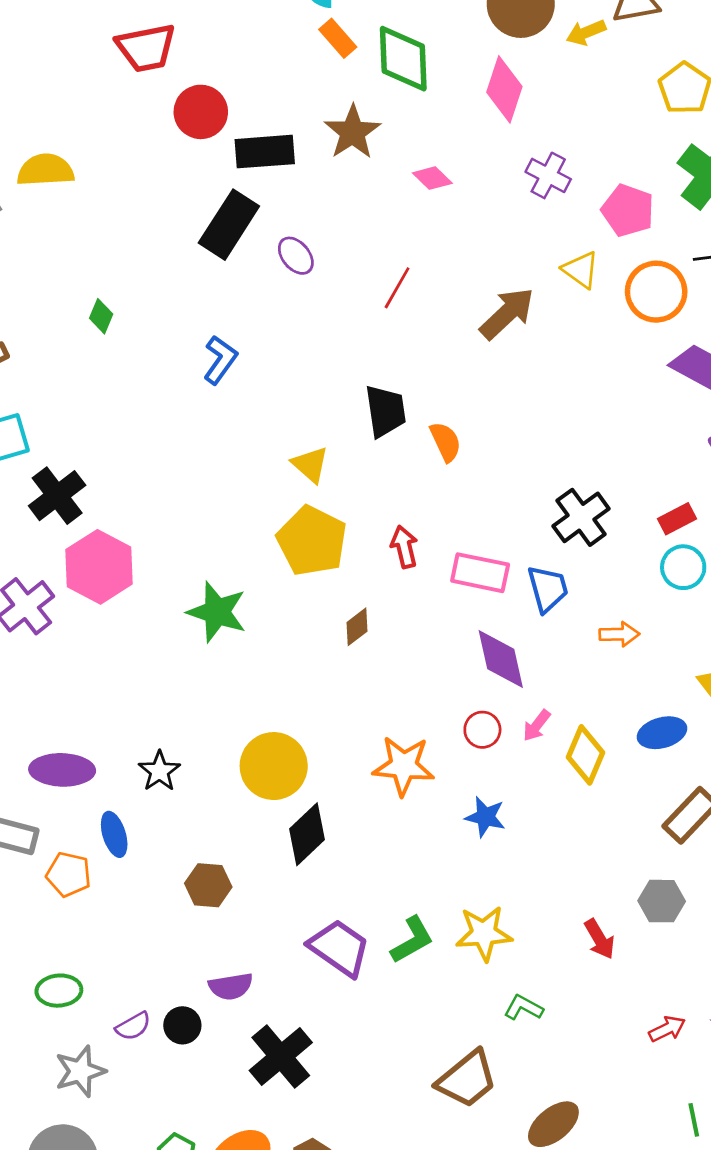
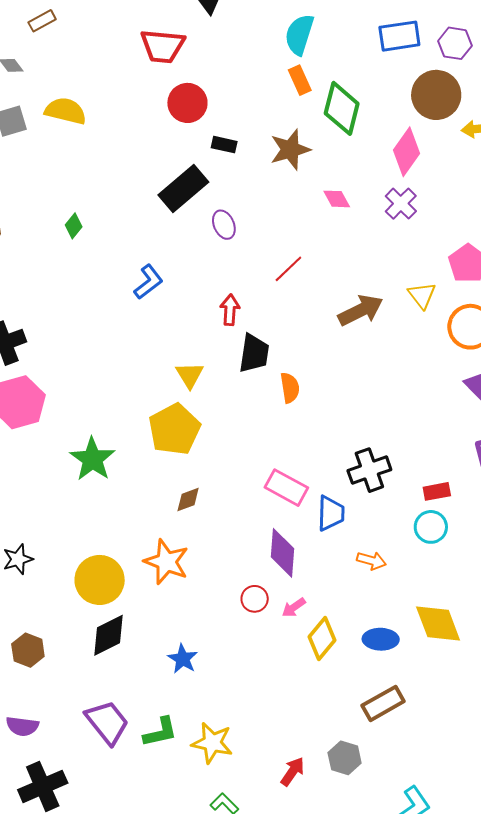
black rectangle: (265, 152) -> (224, 145), size x0.6
purple cross: (548, 175) -> (401, 204), moved
red arrow: (404, 547) -> (230, 310), moved
orange star: (404, 766) -> (166, 562), moved
blue star: (485, 817) -> (183, 659), moved
red arrow: (600, 939) -> (293, 771), turned -132

